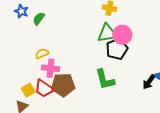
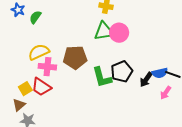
black pentagon: (117, 49) -> (122, 72), moved
yellow semicircle: (42, 54) -> (39, 52), size x1.5
brown pentagon: (63, 85) -> (75, 58), moved

